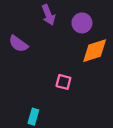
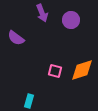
orange diamond: (95, 51) -> (82, 70), moved

